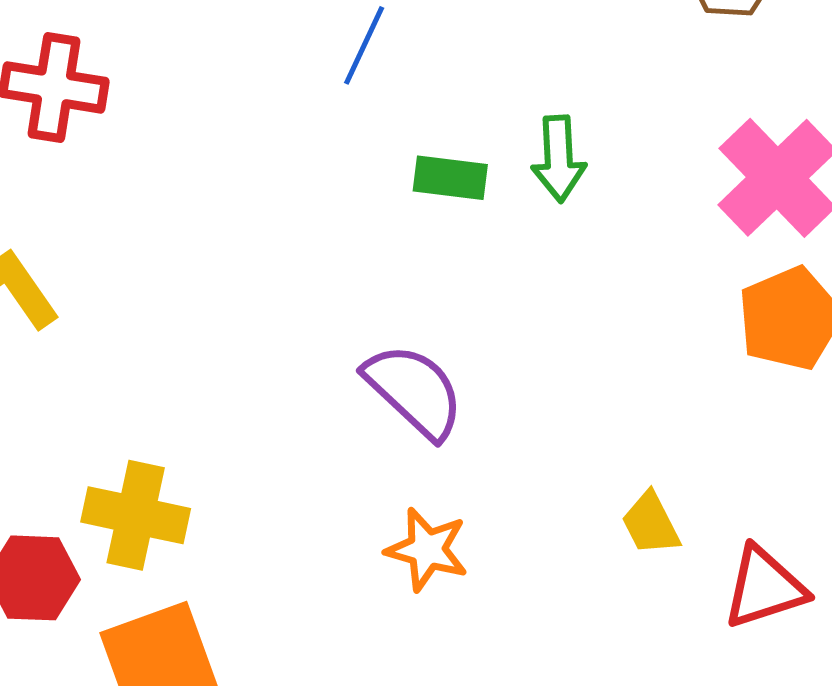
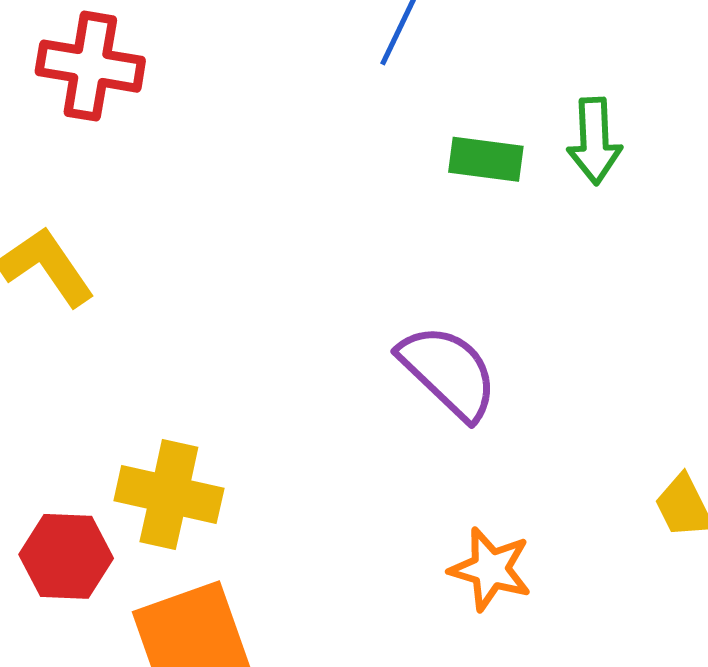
orange star: (427, 550) -> (490, 569), moved

